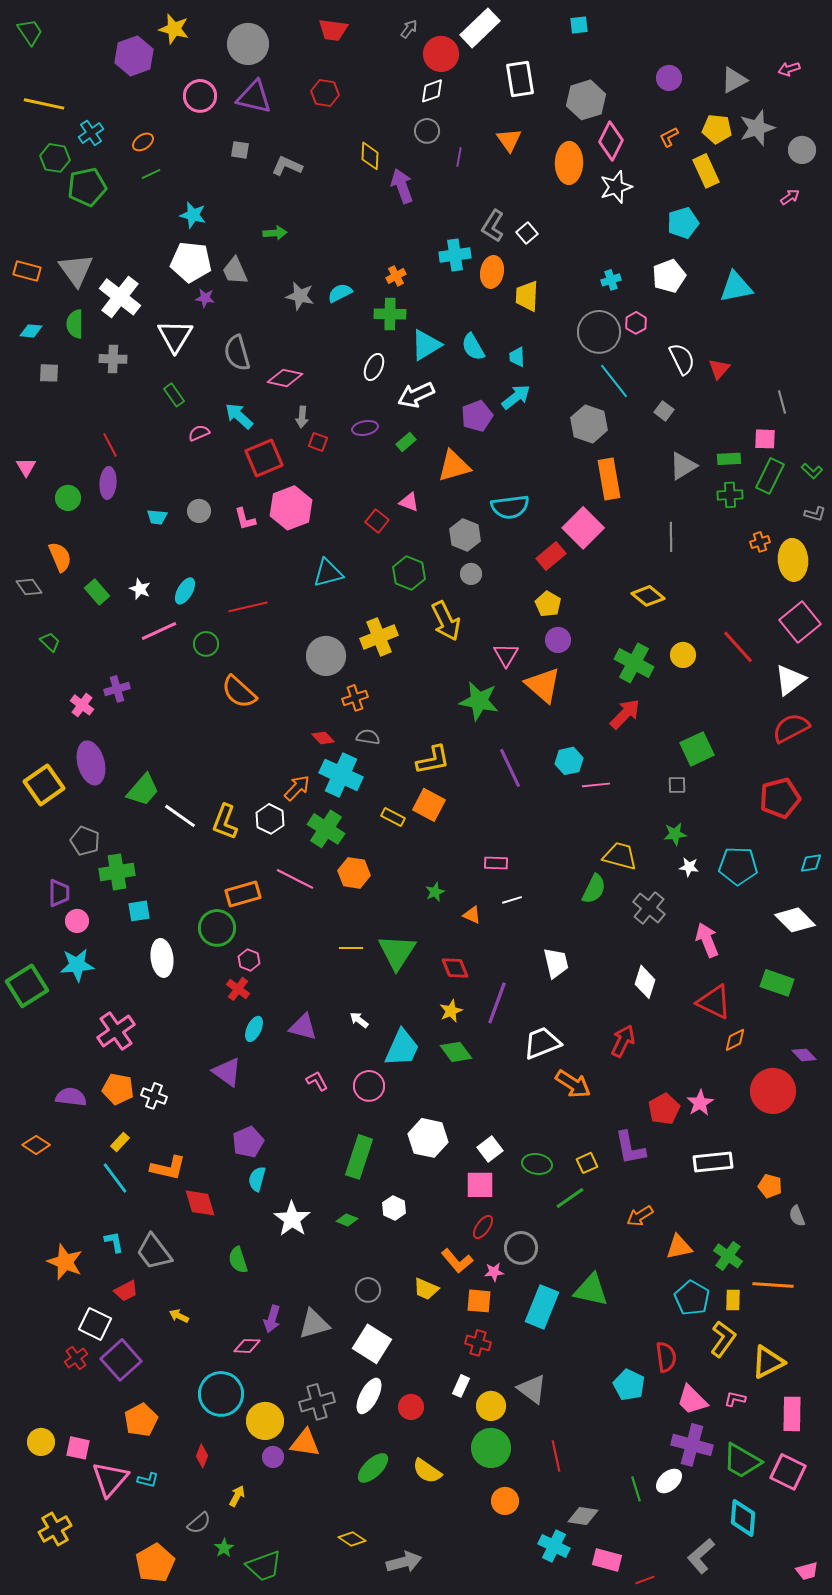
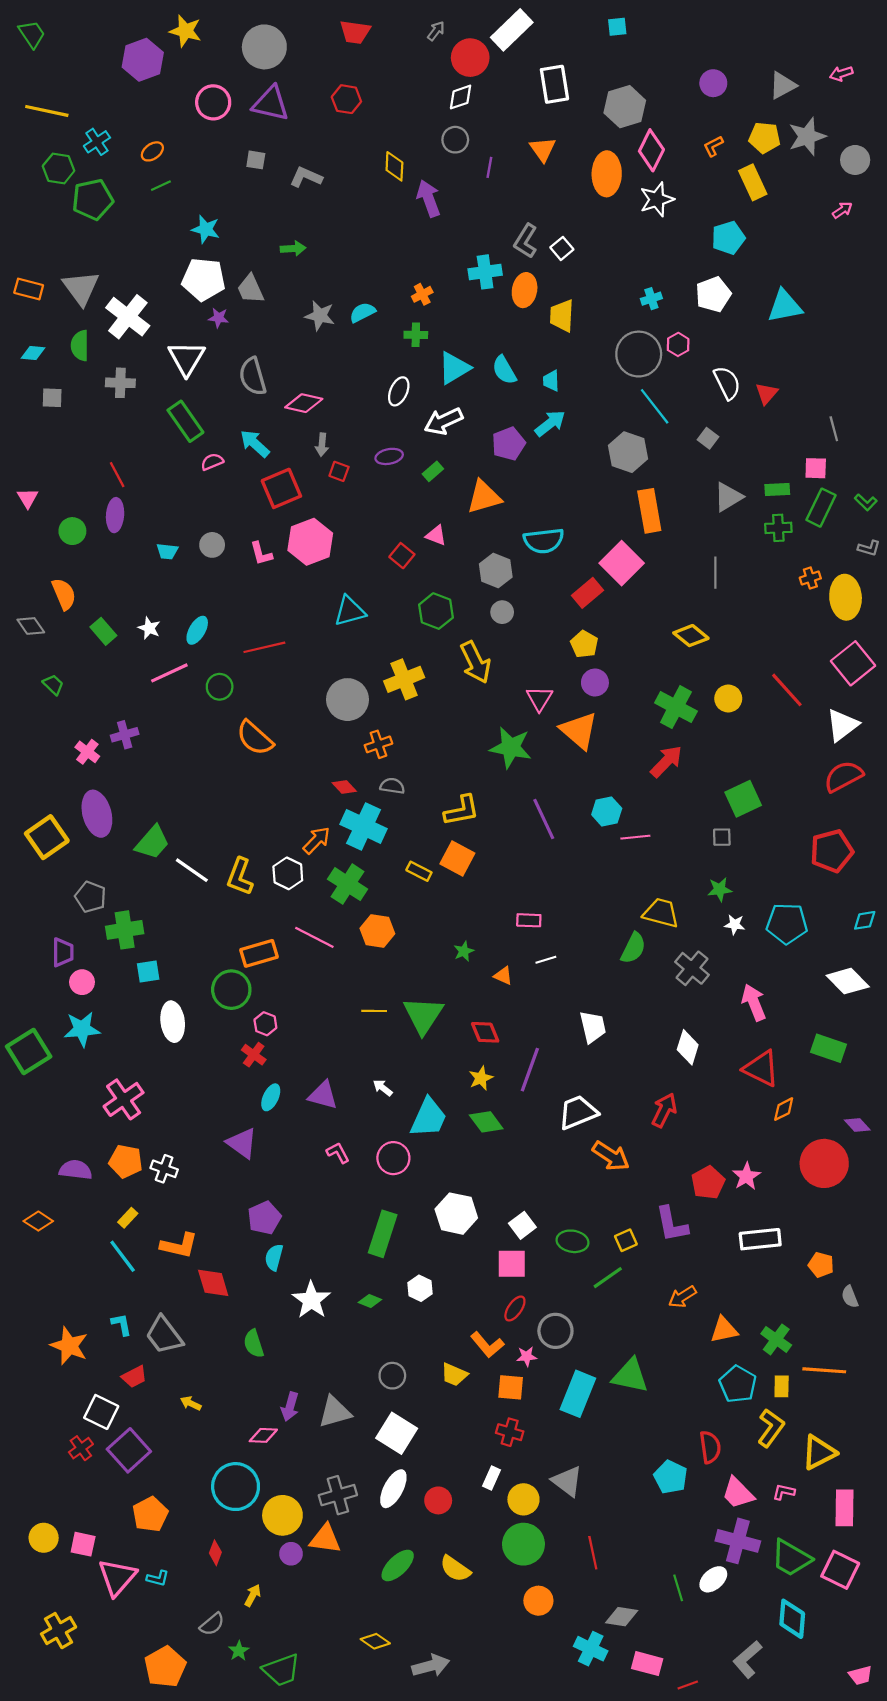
green cross: (390, 314) -> (416, 335), size x0.7
green rectangle: (174, 395) -> (185, 421), size x1.6

